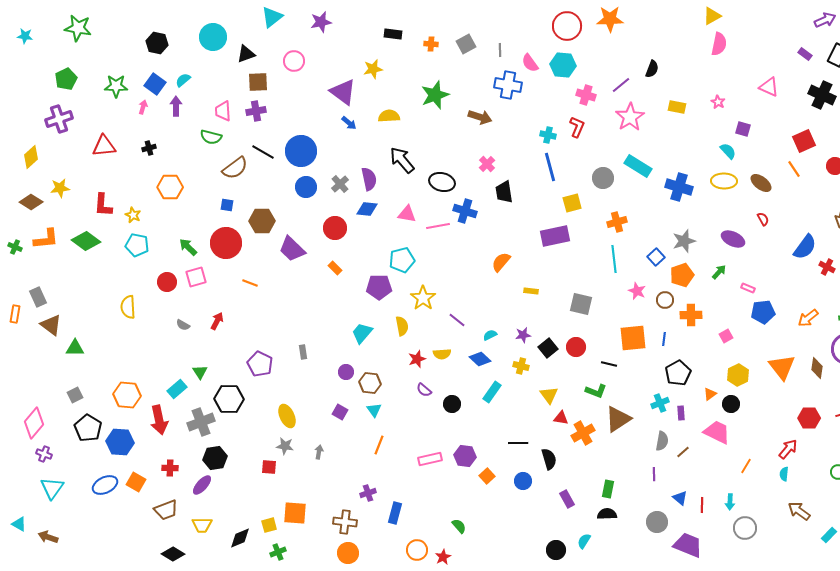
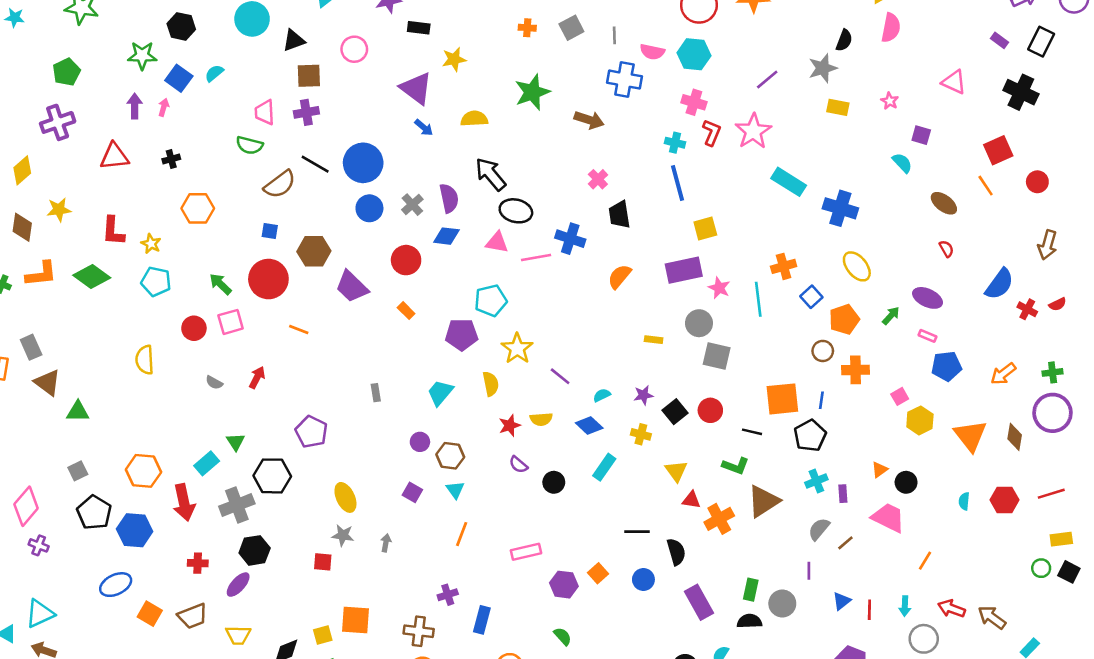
black rectangle: (393, 34) -> (419, 28), moved
pink semicircle: (530, 63) -> (652, 52), turned -42
black semicircle: (652, 69) -> (844, 40), moved
green star: (116, 86) -> (142, 56), moved
pink cross: (586, 95) -> (694, 102), moved
purple arrow: (176, 106) -> (135, 106), moved
pink star: (630, 117) -> (753, 131), moved
gray circle: (603, 178) -> (699, 323), moved
yellow ellipse: (724, 181) -> (857, 266), moved, turned 50
black ellipse: (442, 182) -> (516, 211), moved
brown diamond: (31, 202) -> (22, 227), turned 65
orange cross: (617, 222) -> (784, 266), moved
purple ellipse: (733, 239) -> (928, 298), moved
gray star: (684, 241) -> (823, 68), moved
orange semicircle: (501, 262) -> (619, 276), moved
pink star: (637, 291) -> (719, 288), moved
gray rectangle: (303, 352) -> (376, 393), moved
black pentagon: (678, 373) -> (810, 436), moved
yellow hexagon: (738, 375) -> (920, 420), moved
gray semicircle: (662, 441) -> (819, 529), turned -150
red arrow: (788, 449) -> (951, 609), moved, turned -110
purple hexagon: (465, 456) -> (564, 585), moved
cyan semicircle: (784, 474) -> (964, 501), moved
orange square: (136, 482) -> (150, 614), moved
cyan triangle: (52, 488) -> (40, 614), moved, turned 30
blue triangle: (680, 498) -> (842, 601), turned 42
purple rectangle: (567, 499) -> (699, 602), size x1.5
gray circle: (657, 522) -> (782, 603), moved

